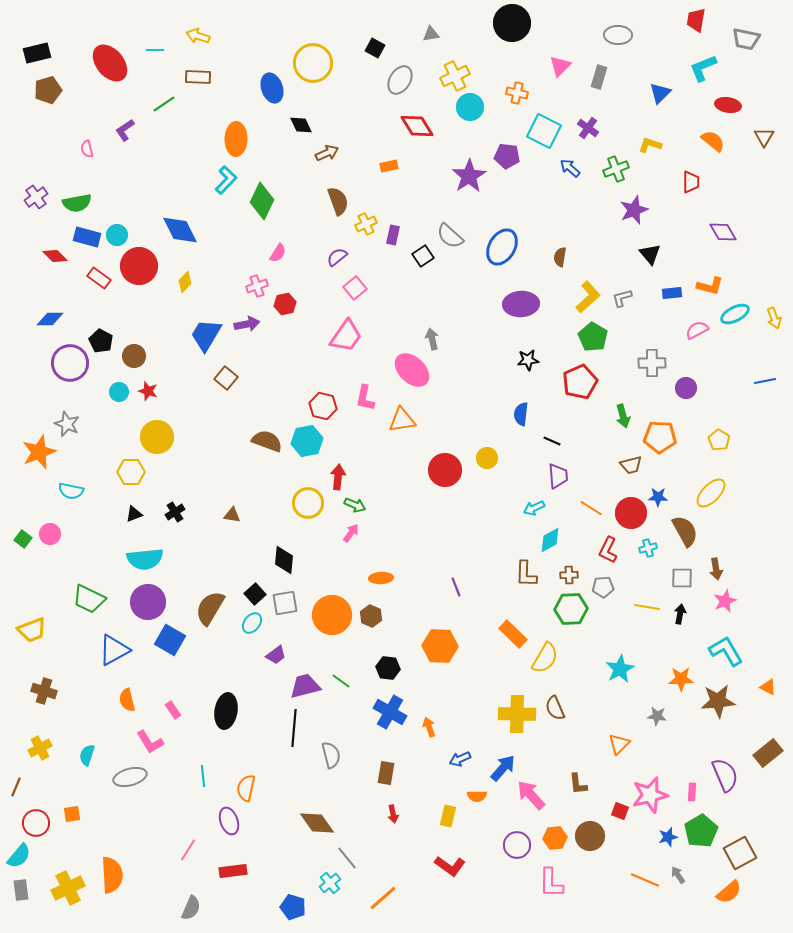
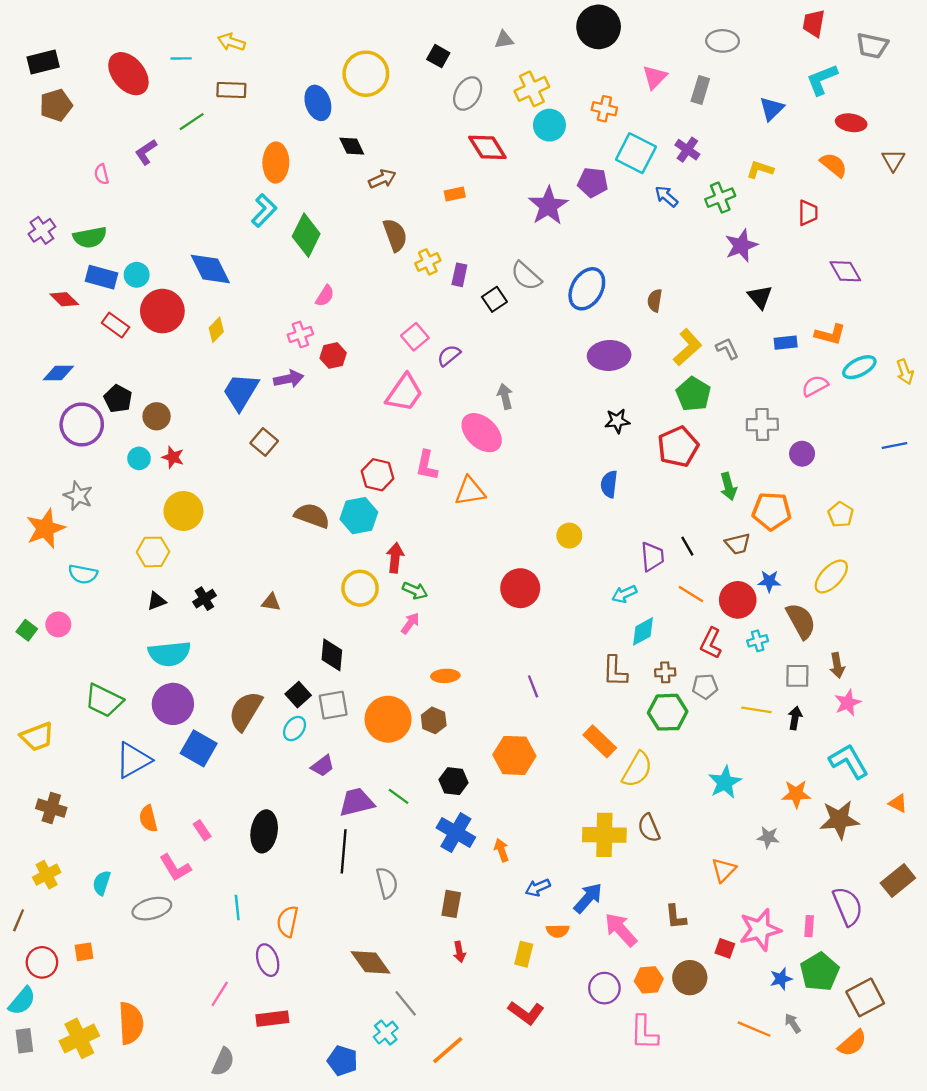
purple semicircle: (337, 257) -> (449, 355), moved
gray L-shape: (622, 298) -> (727, 348), turned 80
black line: (552, 441) -> (687, 546), moved, turned 36
red circle: (445, 470) -> (520, 588), moved

